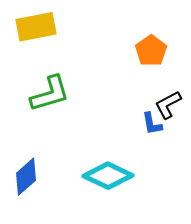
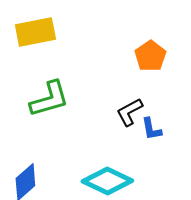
black L-shape: (168, 105) -> (129, 112), moved

